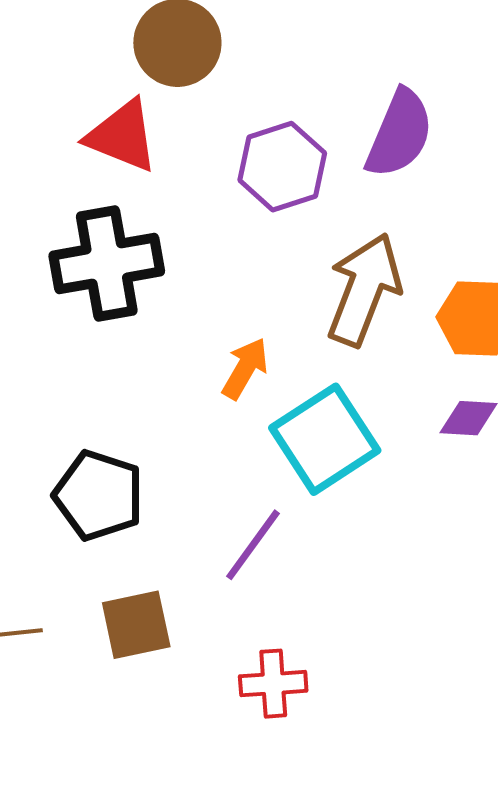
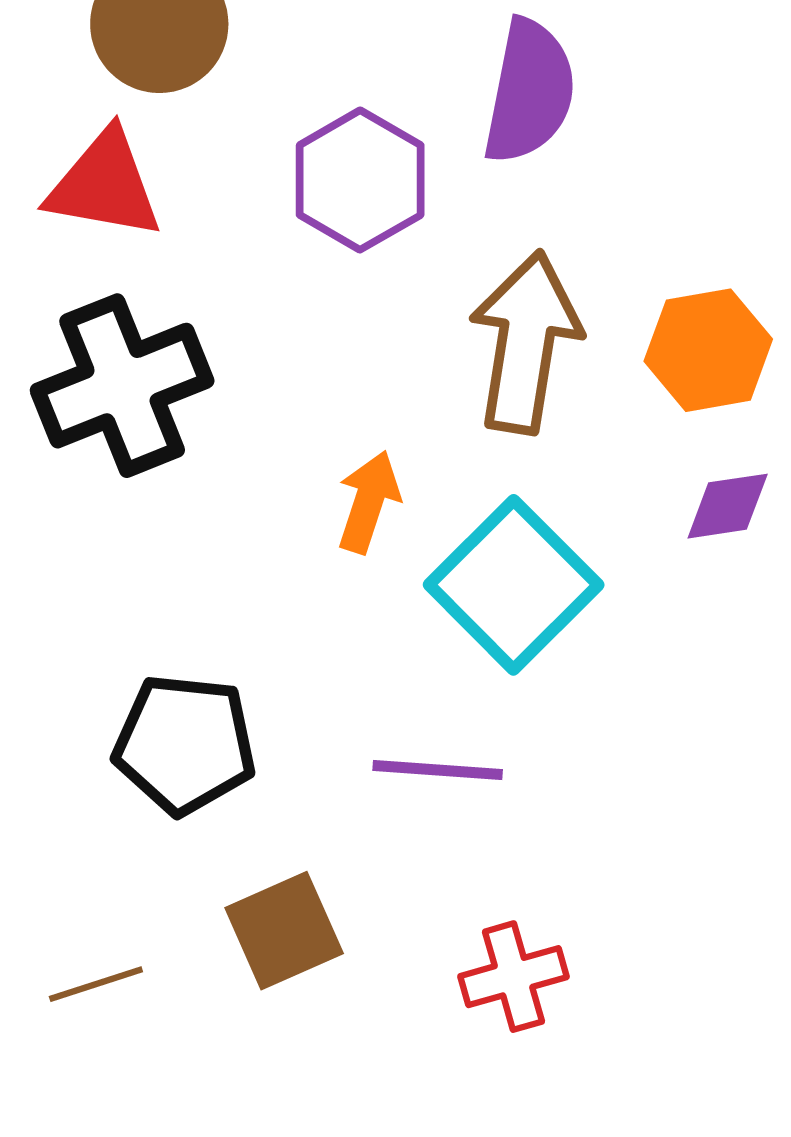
purple line: (253, 545) -> (438, 770), turned 70

